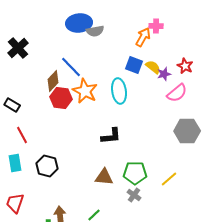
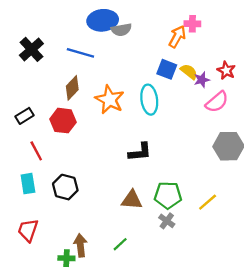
blue line: (71, 67) -> (80, 53), moved, turned -30
red hexagon: (61, 98) -> (63, 121), moved
black rectangle: (12, 105) -> (24, 116), turned -63

